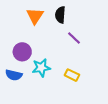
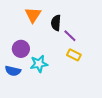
black semicircle: (60, 15) -> (56, 23), moved
yellow rectangle: (72, 75) -> (74, 55), moved

